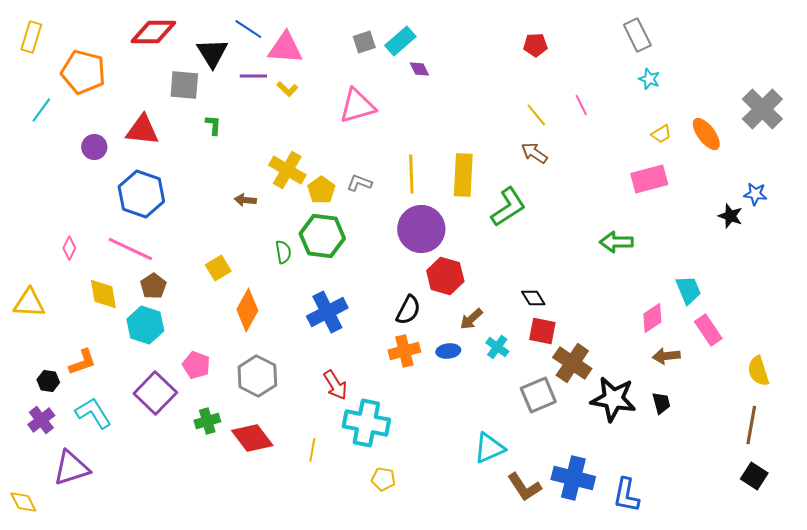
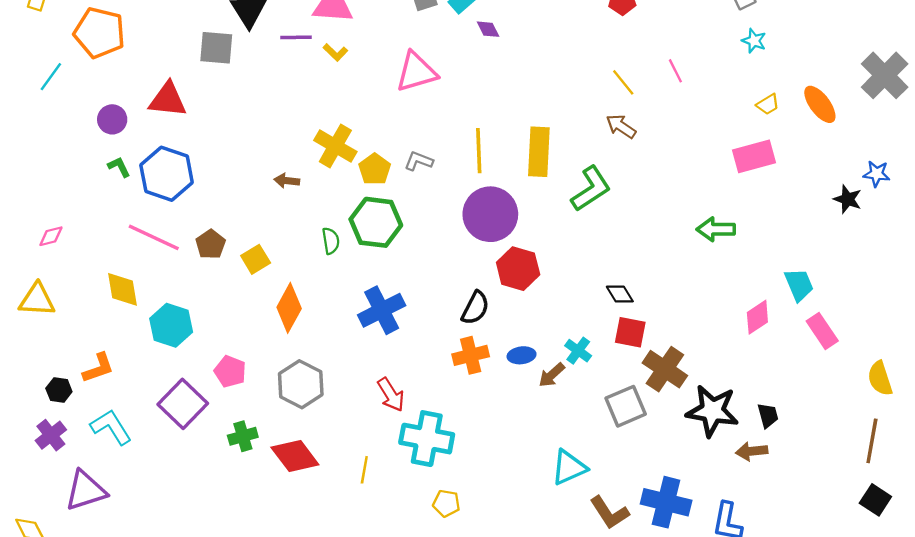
green L-shape: (213, 125) -> (119, 167), moved, turned -30
pink diamond: (69, 248) -> (51, 236), moved, turned 50
brown pentagon: (153, 286) -> (210, 244), moved
brown arrow: (471, 319) -> (552, 375), moved
brown arrow: (666, 356) -> (752, 451), moved

